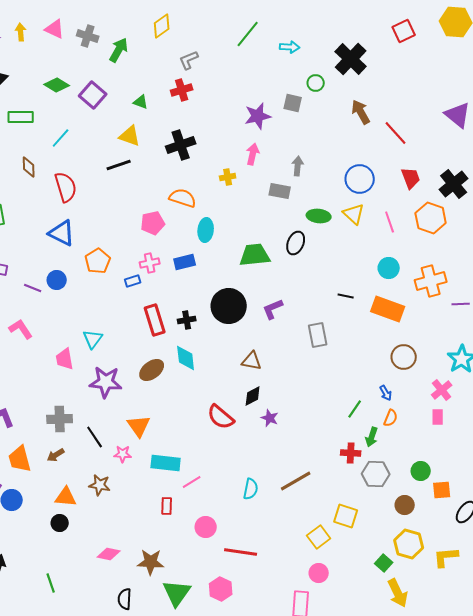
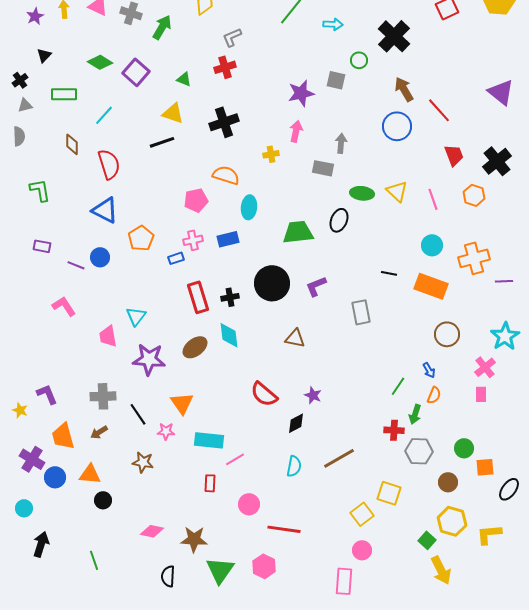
blue circle: (360, 179) -> (397, 126), moved
orange hexagon: (431, 218) -> (474, 195), size x0.7
black diamond: (253, 396) -> (296, 423), moved
orange triangle: (66, 497) -> (90, 474), moved

